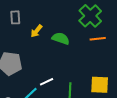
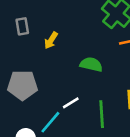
green semicircle: (61, 39) -> (91, 64), moved

